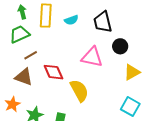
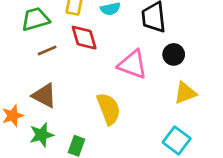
red diamond: (53, 72) -> (84, 38), moved
brown triangle: (24, 77) -> (44, 95), moved

